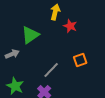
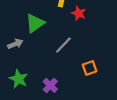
orange square: (80, 60) -> (90, 68), moved
gray line: (51, 70) -> (63, 45), moved

